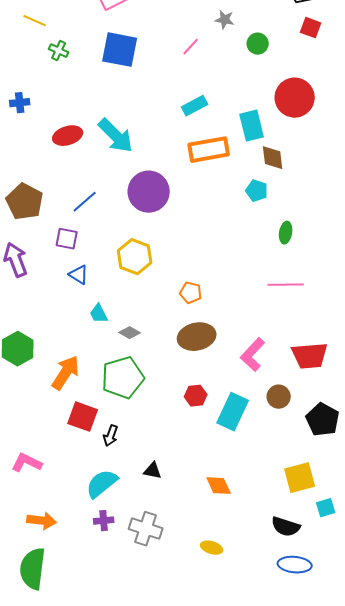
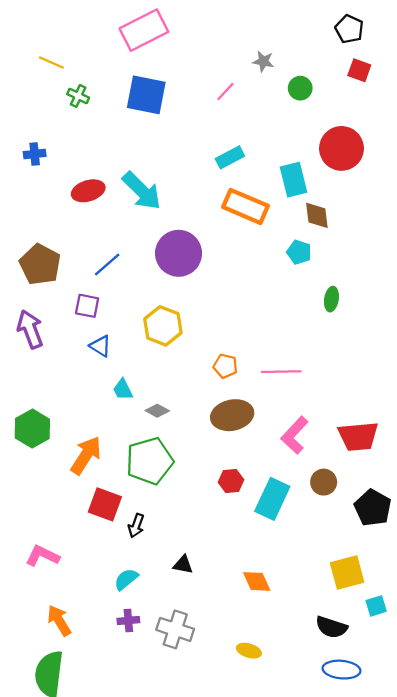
orange rectangle: (209, 150) -> (246, 206), turned 33
pink line: (286, 285) -> (281, 372), moved
cyan semicircle: (102, 484) -> (126, 579), size x0.7
orange arrow: (42, 521) -> (59, 620), turned -128

